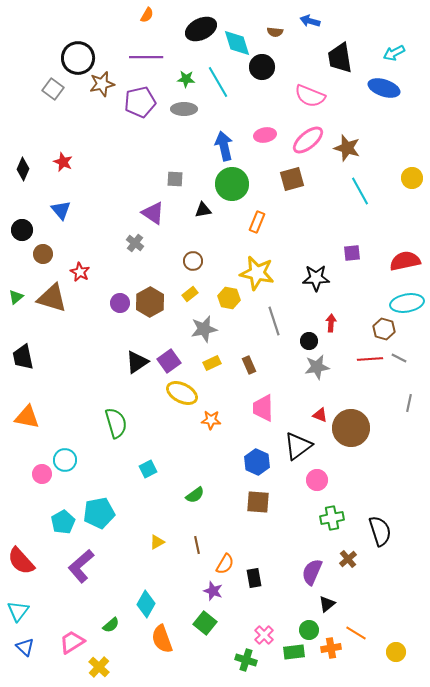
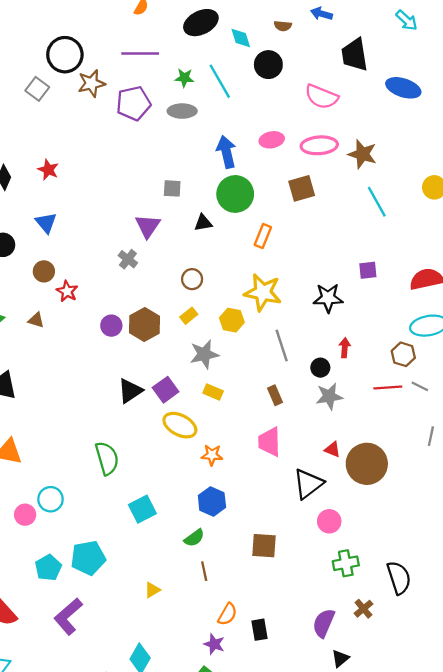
cyan diamond: (237, 43) -> (241, 38), size x0.7
cyan arrow: (394, 53) -> (407, 20), moved, turned -110
pink ellipse: (308, 140) -> (319, 145), turned 36
purple triangle: (153, 213) -> (148, 226), turned 30
brown circle: (43, 254) -> (44, 271), moved
brown triangle: (52, 298) -> (36, 320), size x0.5
yellow rectangle: (212, 363) -> (213, 392), turned 48
brown rectangle: (249, 365) -> (275, 395), moved
blue hexagon: (257, 462) -> (212, 501), moved
cyan square: (148, 469) -> (142, 509), size x1.4
brown line: (197, 545) -> (204, 571), moved

